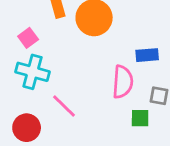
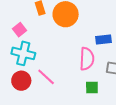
green square: (140, 118) -> (92, 87), moved
red circle: (27, 128) -> (21, 81), moved

